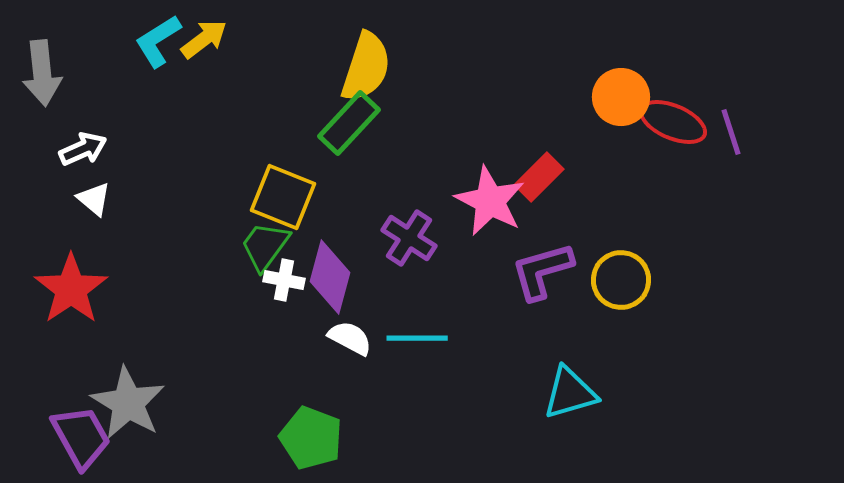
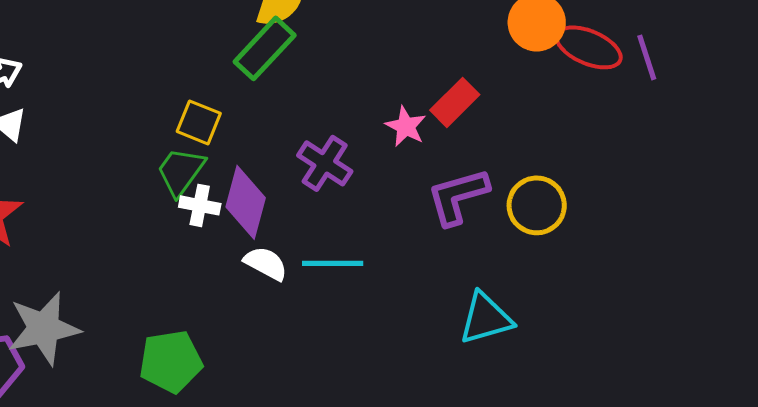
yellow square: (283, 197) -> (199, 122), size x0.7
pink star: (490, 201) -> (406, 126), size x0.6
gray star: (128, 403) -> (44, 328), turned 30
green pentagon: (311, 438) -> (171, 361), moved, turned -30

